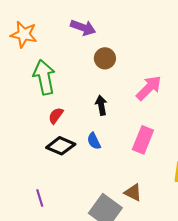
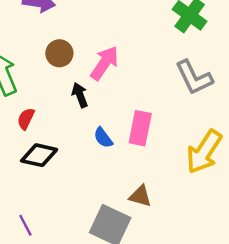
brown circle: (105, 58) -> (59, 53), moved
pink arrow: (149, 88) -> (105, 63), moved
blue semicircle: (94, 141) -> (103, 138), moved

